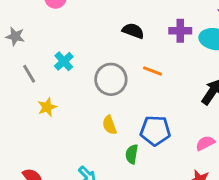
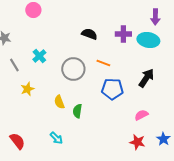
yellow semicircle: (110, 125) -> (59, 102), moved
blue pentagon: (155, 131) -> (112, 89), moved
green semicircle: (132, 154) -> (77, 111), moved

